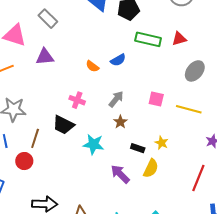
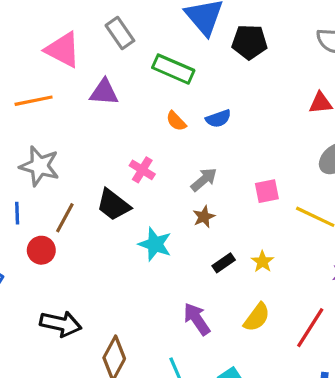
green rectangle: (148, 39) -> (173, 69), moved
pink square: (156, 99) -> (267, 191), turned -35
black rectangle: (138, 148) -> (224, 263), turned -64
yellow semicircle: (151, 168) -> (257, 317), moved
purple arrow: (120, 174) -> (197, 319), moved

